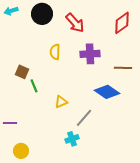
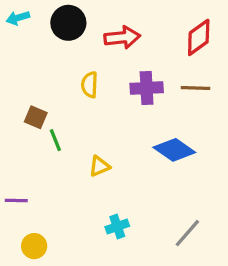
red arrow: (75, 23) -> (122, 37), turned -55
brown line: (123, 68) -> (195, 88), moved
gray line: (84, 118) -> (187, 233), moved

